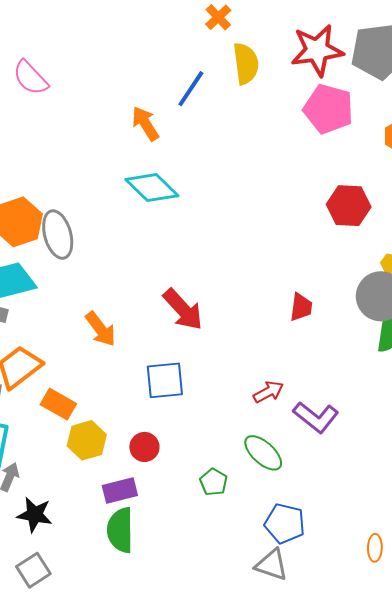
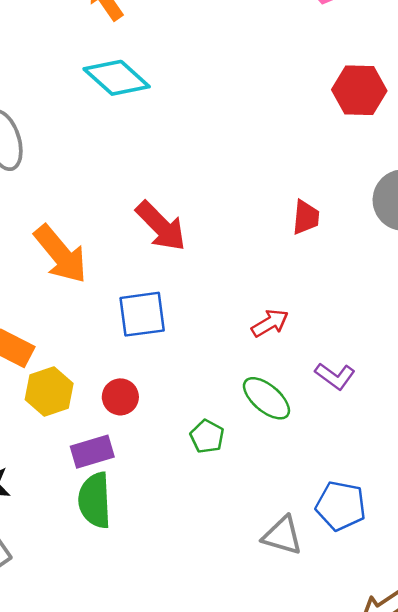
orange arrow: (101, 329) -> (61, 254), size x1.4
purple L-shape: (316, 417) -> (335, 376), moved, size x0.7
blue pentagon: (285, 523) -> (341, 506), moved

